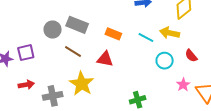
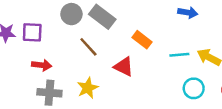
cyan line: (146, 37) -> (179, 55), turned -49
yellow star: (82, 84) -> (88, 88), size x0.7
red arrow: (26, 85) -> (42, 65), moved

